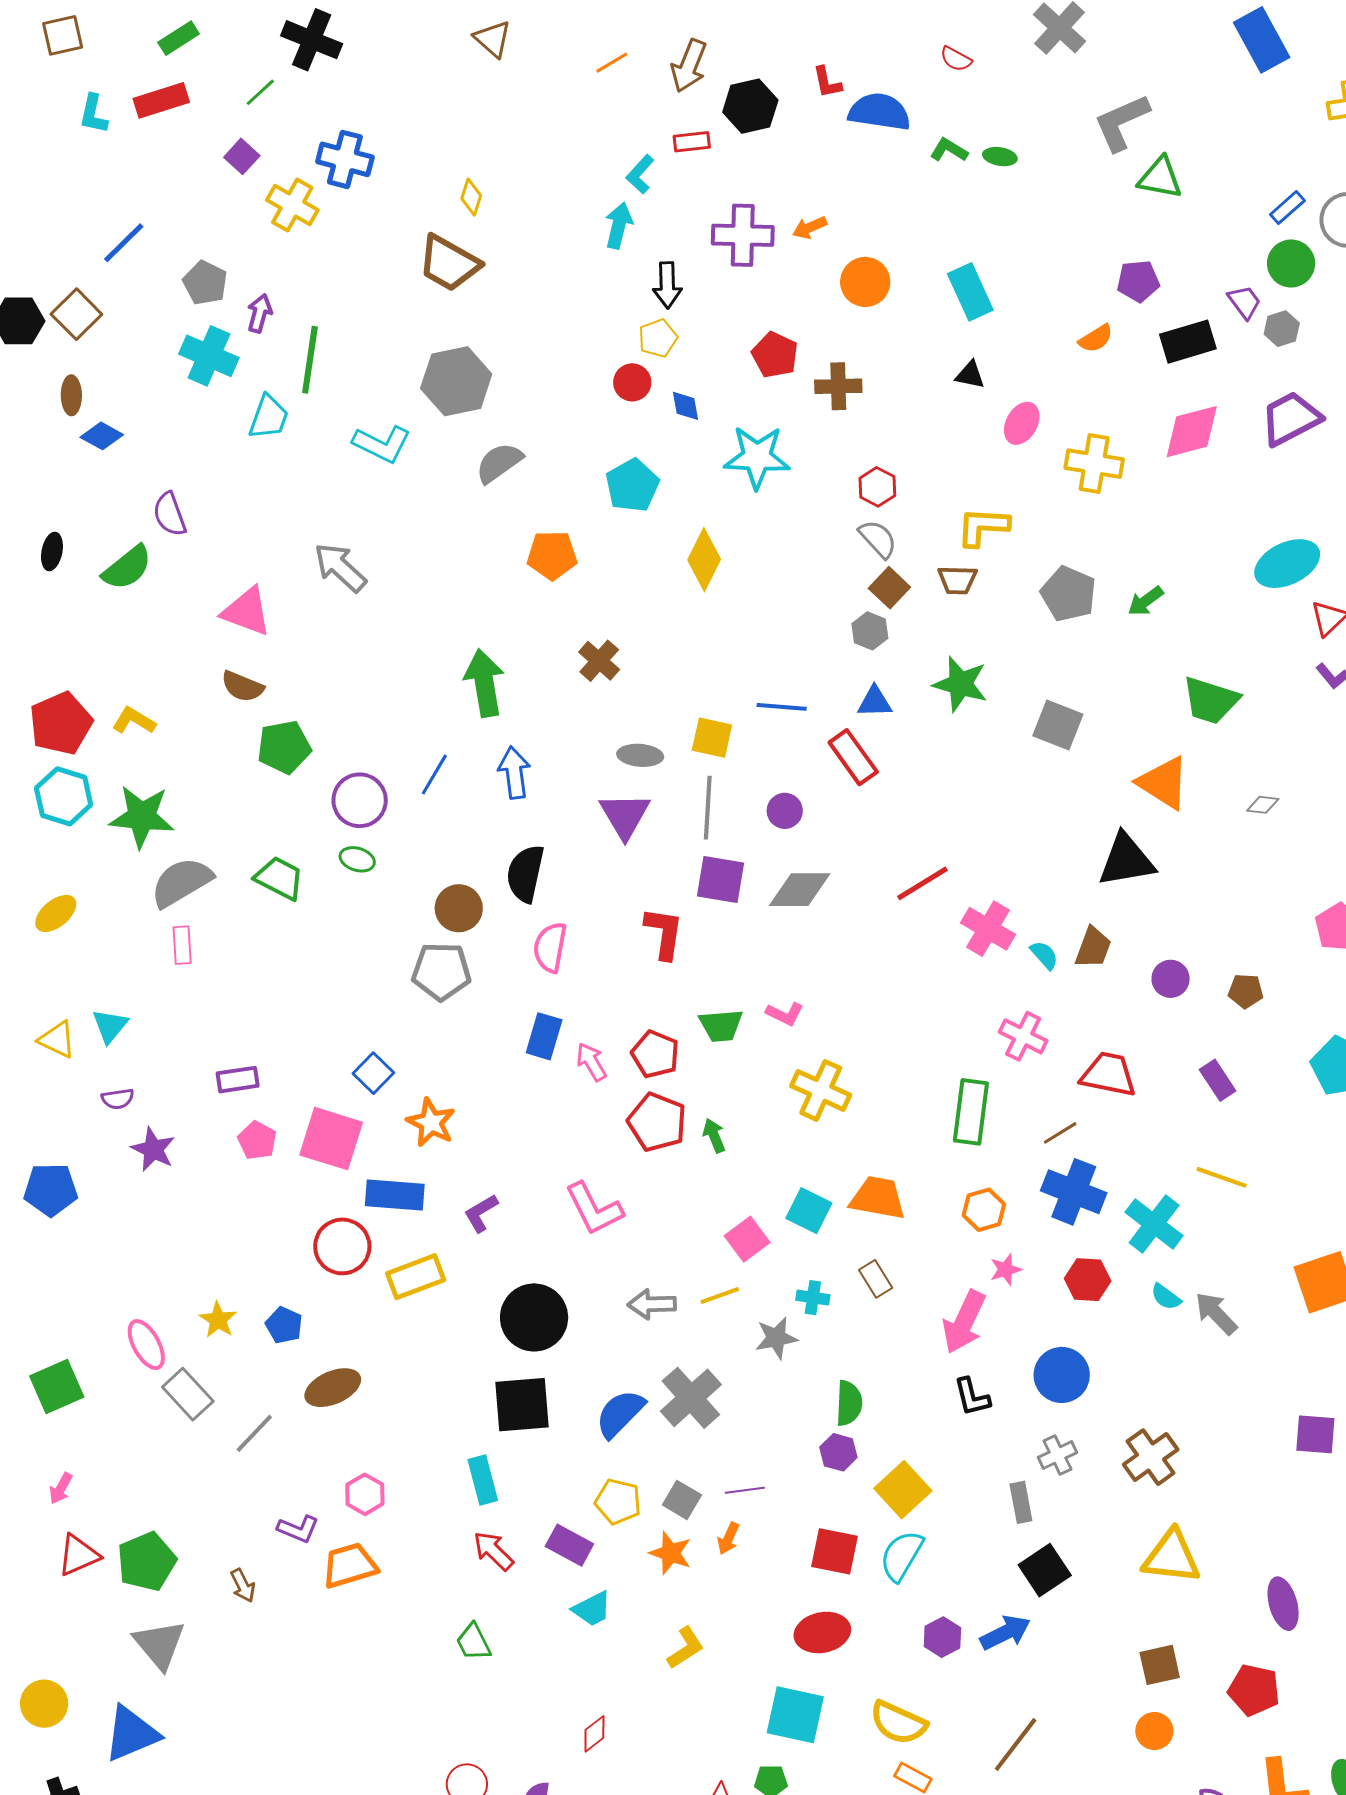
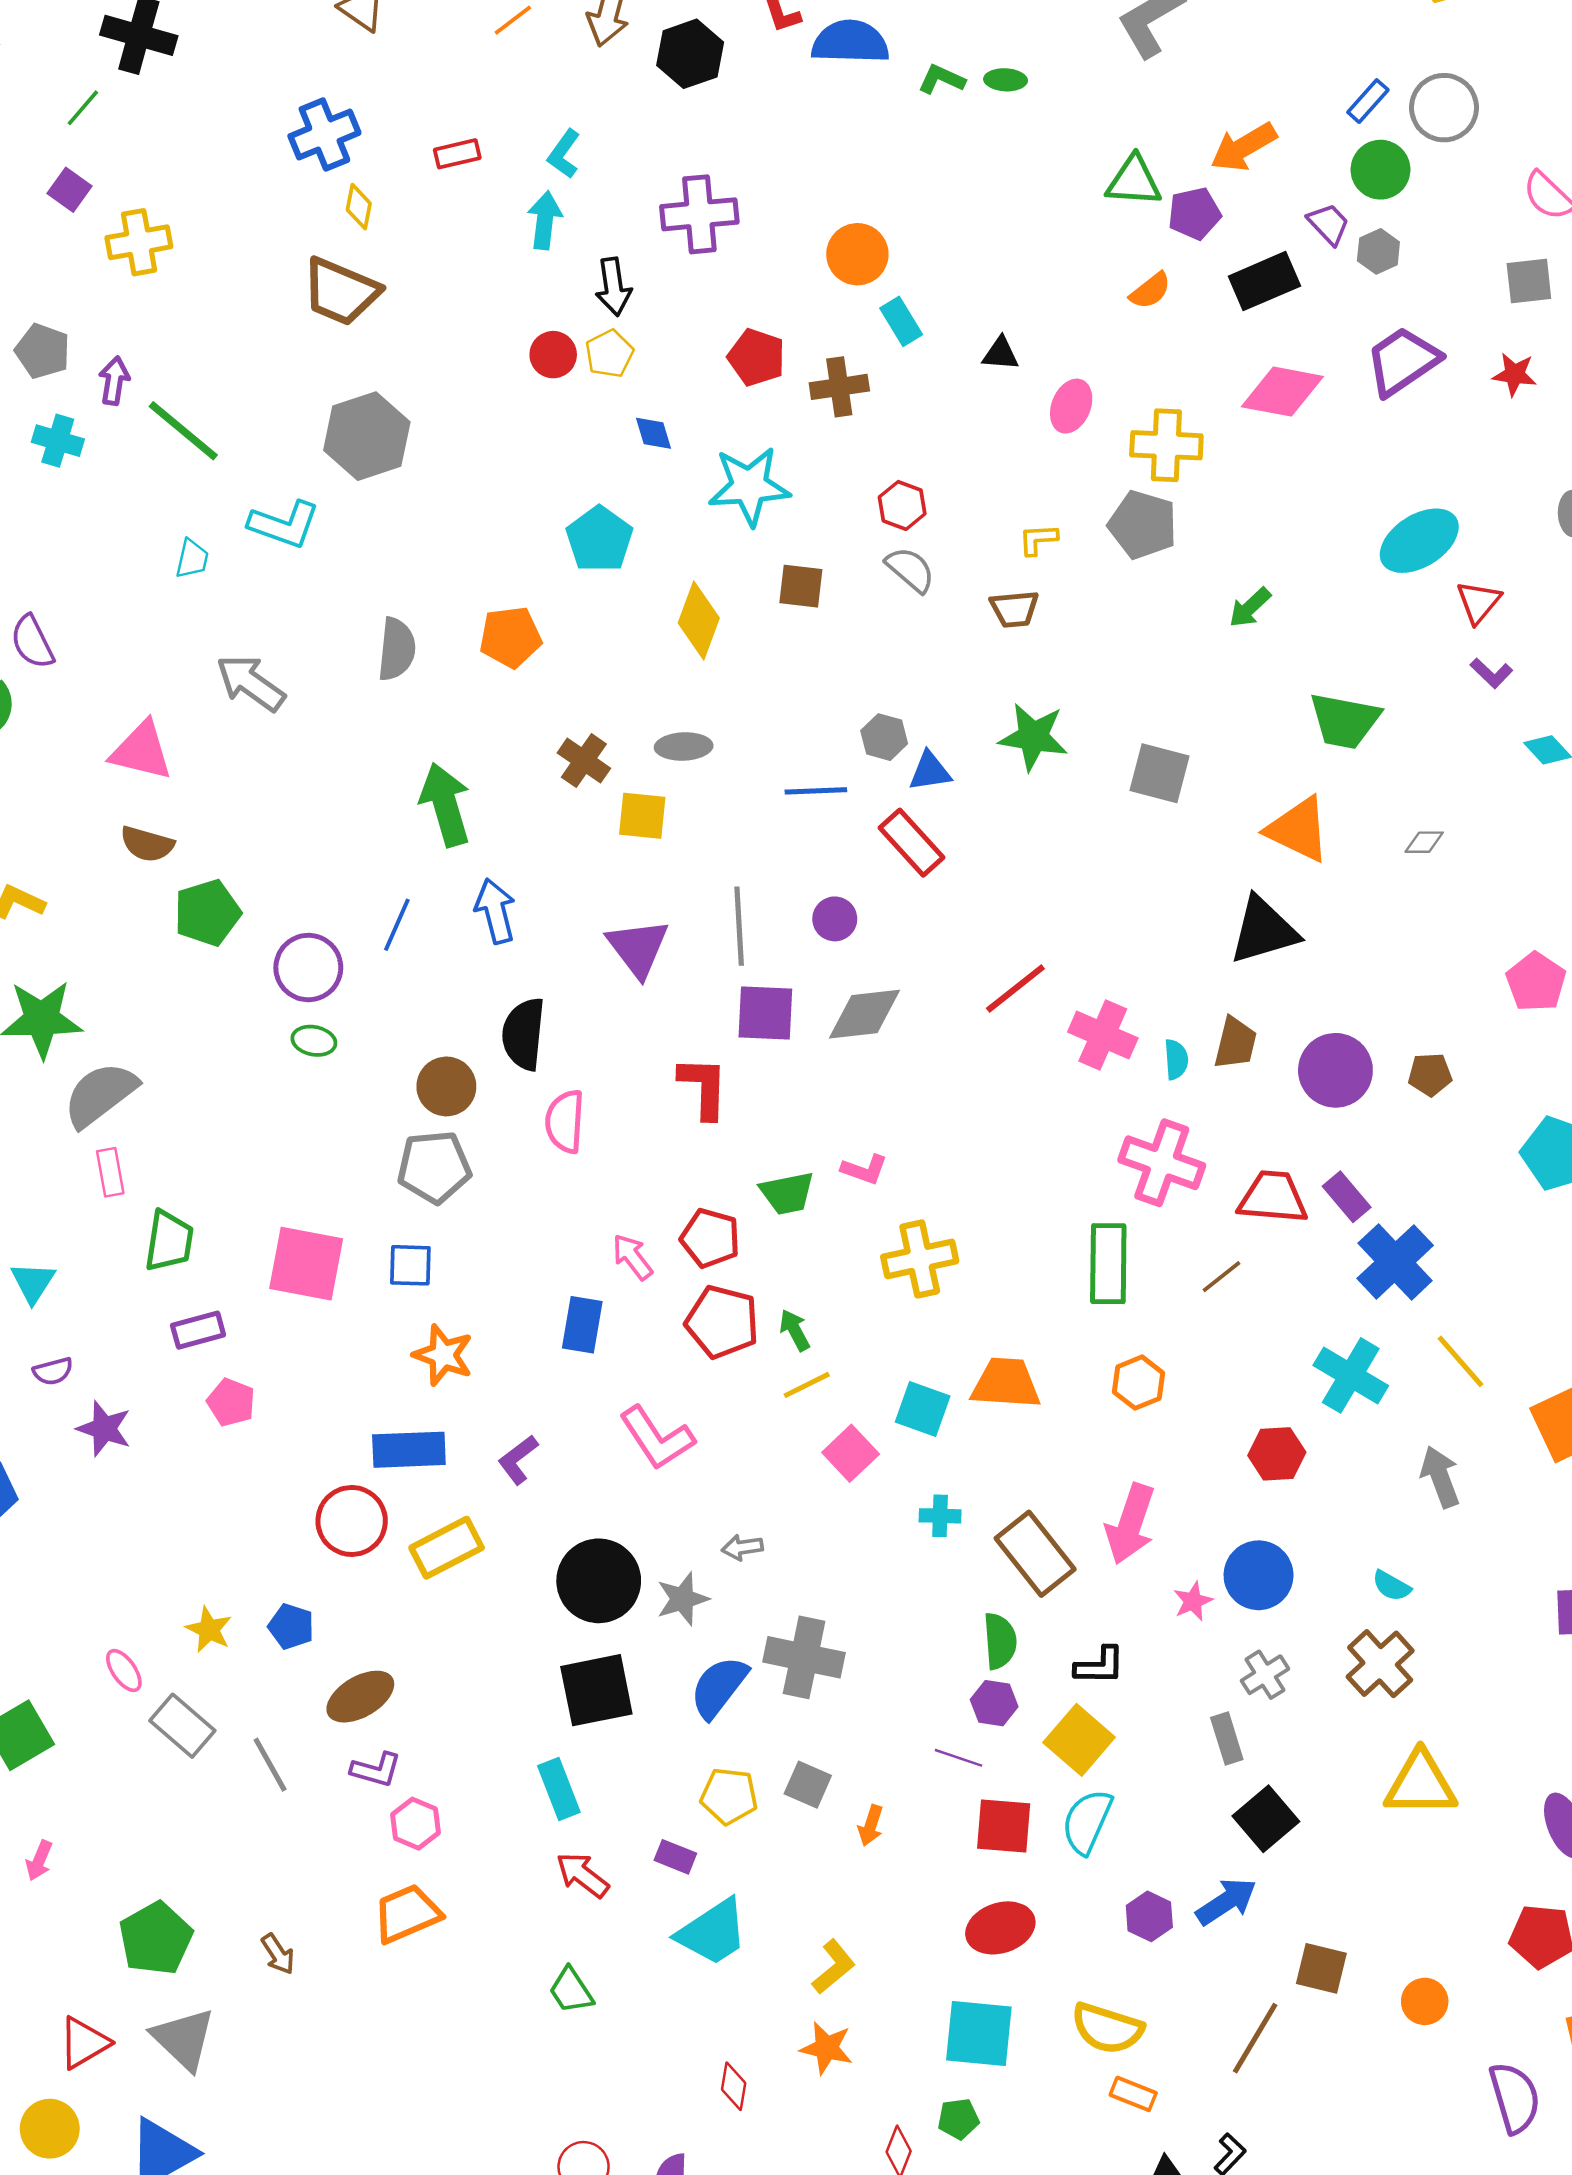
red rectangle: (692, 142) -> (457, 154), moved
blue cross: (345, 159) -> (324, 134), moved, turned -30
green triangle: (1160, 178) -> (1134, 181), moved
yellow cross: (292, 205) -> (139, 242), turned -33
orange arrow: (810, 228) -> (1244, 147), moved, size x1.6
cyan rectangle: (970, 292) -> (901, 321), moved, size x0.7
cyan cross: (209, 356) -> (58, 441), size x0.7
green line: (310, 360) -> (183, 431), turned -52
red circle: (632, 382) -> (553, 355), moved
cyan trapezoid: (269, 417) -> (192, 559), moved, size x0.7
pink diamond: (1192, 432) -> (1282, 392), turned 32
gray semicircle: (499, 463) -> (397, 649), moved, turned 138
yellow L-shape: (983, 527) -> (1038, 539), size x0.6
brown square: (889, 588) -> (801, 586), moved, turned -30
gray pentagon: (1068, 594) -> (1143, 525), moved
gray hexagon: (870, 631) -> (884, 737), moved
yellow square: (712, 738) -> (642, 816), moved
gray ellipse: (640, 755) -> (684, 746), moved
green trapezoid: (279, 878) -> (169, 1241), moved, turned 78
cyan semicircle: (1044, 955) -> (1176, 1059), turned 44
purple circle: (1171, 979) -> (1335, 1070), size x1.6
blue rectangle: (544, 1036) -> (582, 1325), moved
pink cross: (1023, 1036) -> (1162, 1163), size x1.4
blue square: (373, 1073) -> (410, 1265), moved, turned -36
purple rectangle: (1218, 1080) -> (1347, 1197), moved
yellow cross: (821, 1090) -> (920, 1259), turned -30
pink square: (331, 1139) -> (306, 1264), moved
yellow line: (1222, 1177) -> (1460, 1361), moved, turned 36
blue cross: (1074, 1192) -> (1395, 1262), moved, turned 32
pink star: (1006, 1270) -> (1193, 1601), moved
brown rectangle: (876, 1279) -> (1035, 1554), moved, size x1.8
yellow line: (720, 1296) -> (807, 1385), moved
cyan semicircle: (1166, 1297) -> (1391, 1586), moved
gray arrow: (652, 1304) -> (742, 1547), size x0.7
gray arrow: (1216, 1313) -> (1440, 1477), turned 30
gray star: (776, 1338) -> (682, 1599), moved
pink ellipse: (146, 1345) -> (124, 1670), size x0.7
black L-shape: (972, 1397) -> (1100, 1666), moved, turned -69
gray cross: (691, 1398) -> (804, 1657), turned -30
gray line: (254, 1433) -> (270, 1765), turned -66
purple line: (745, 1490) -> (959, 1758), moved, turned 33
purple L-shape: (298, 1529) -> (376, 1770), moved
purple rectangle: (569, 1545) -> (675, 1857), size x0.7
orange star: (671, 1553) -> (826, 2048), moved
red triangle: (78, 1555) -> (84, 2043), moved
cyan trapezoid: (592, 1609) -> (713, 1932), size x1.5
brown square: (1160, 1665) -> (1321, 1968), moved, turned 33
red diamond: (594, 1734) -> (734, 2086), turned -36

